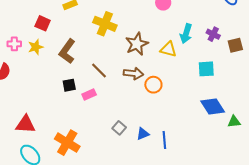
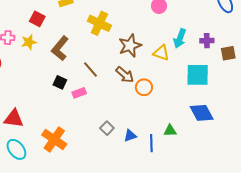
purple cross: (213, 34) -> (207, 41), turned -32
cyan square: (206, 69) -> (198, 75), size x1.4
brown arrow: (133, 73) -> (125, 75), turned 30
black square: (69, 85) -> (60, 82), turned 32
green triangle: (234, 122) -> (170, 131), moved

